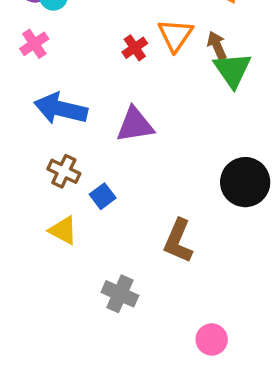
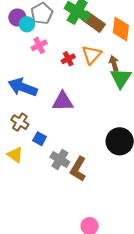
pink cross: (34, 44) -> (39, 45), moved
blue square: (103, 196) -> (40, 139), turned -32
gray cross: (120, 294) -> (60, 159), moved

